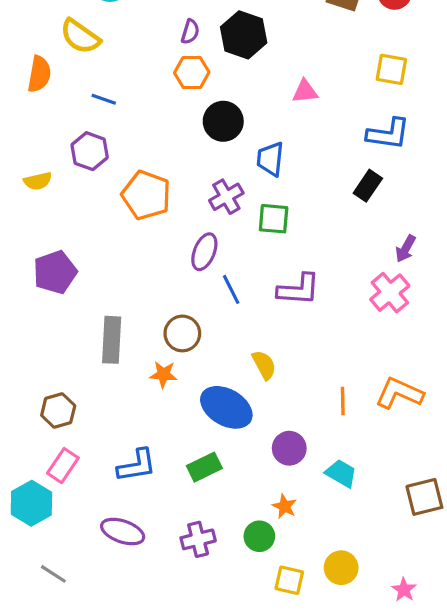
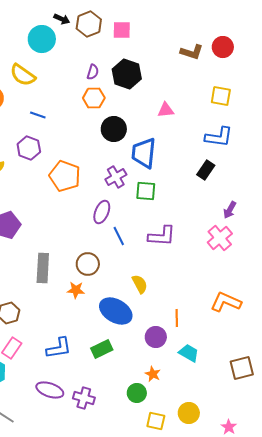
blue trapezoid: (270, 159) -> (144, 153), size x1.4
orange line: (343, 401) -> (177, 318), moved
purple cross: (198, 539) -> (84, 398), moved, turned 30

